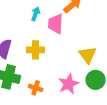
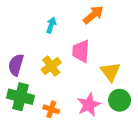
pink trapezoid: (56, 24) -> (81, 51), moved
yellow cross: (36, 50) -> (51, 66), turned -36

